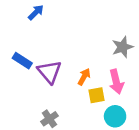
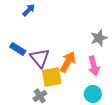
orange arrow: (84, 77) -> (68, 62), size x1.5
yellow square: (96, 95) -> (52, 77), moved, size x1.5

